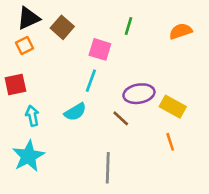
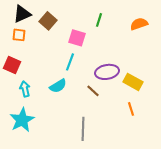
orange square: (25, 46) -> (19, 35), turned 32
red square: (15, 85) -> (12, 65), turned 36

